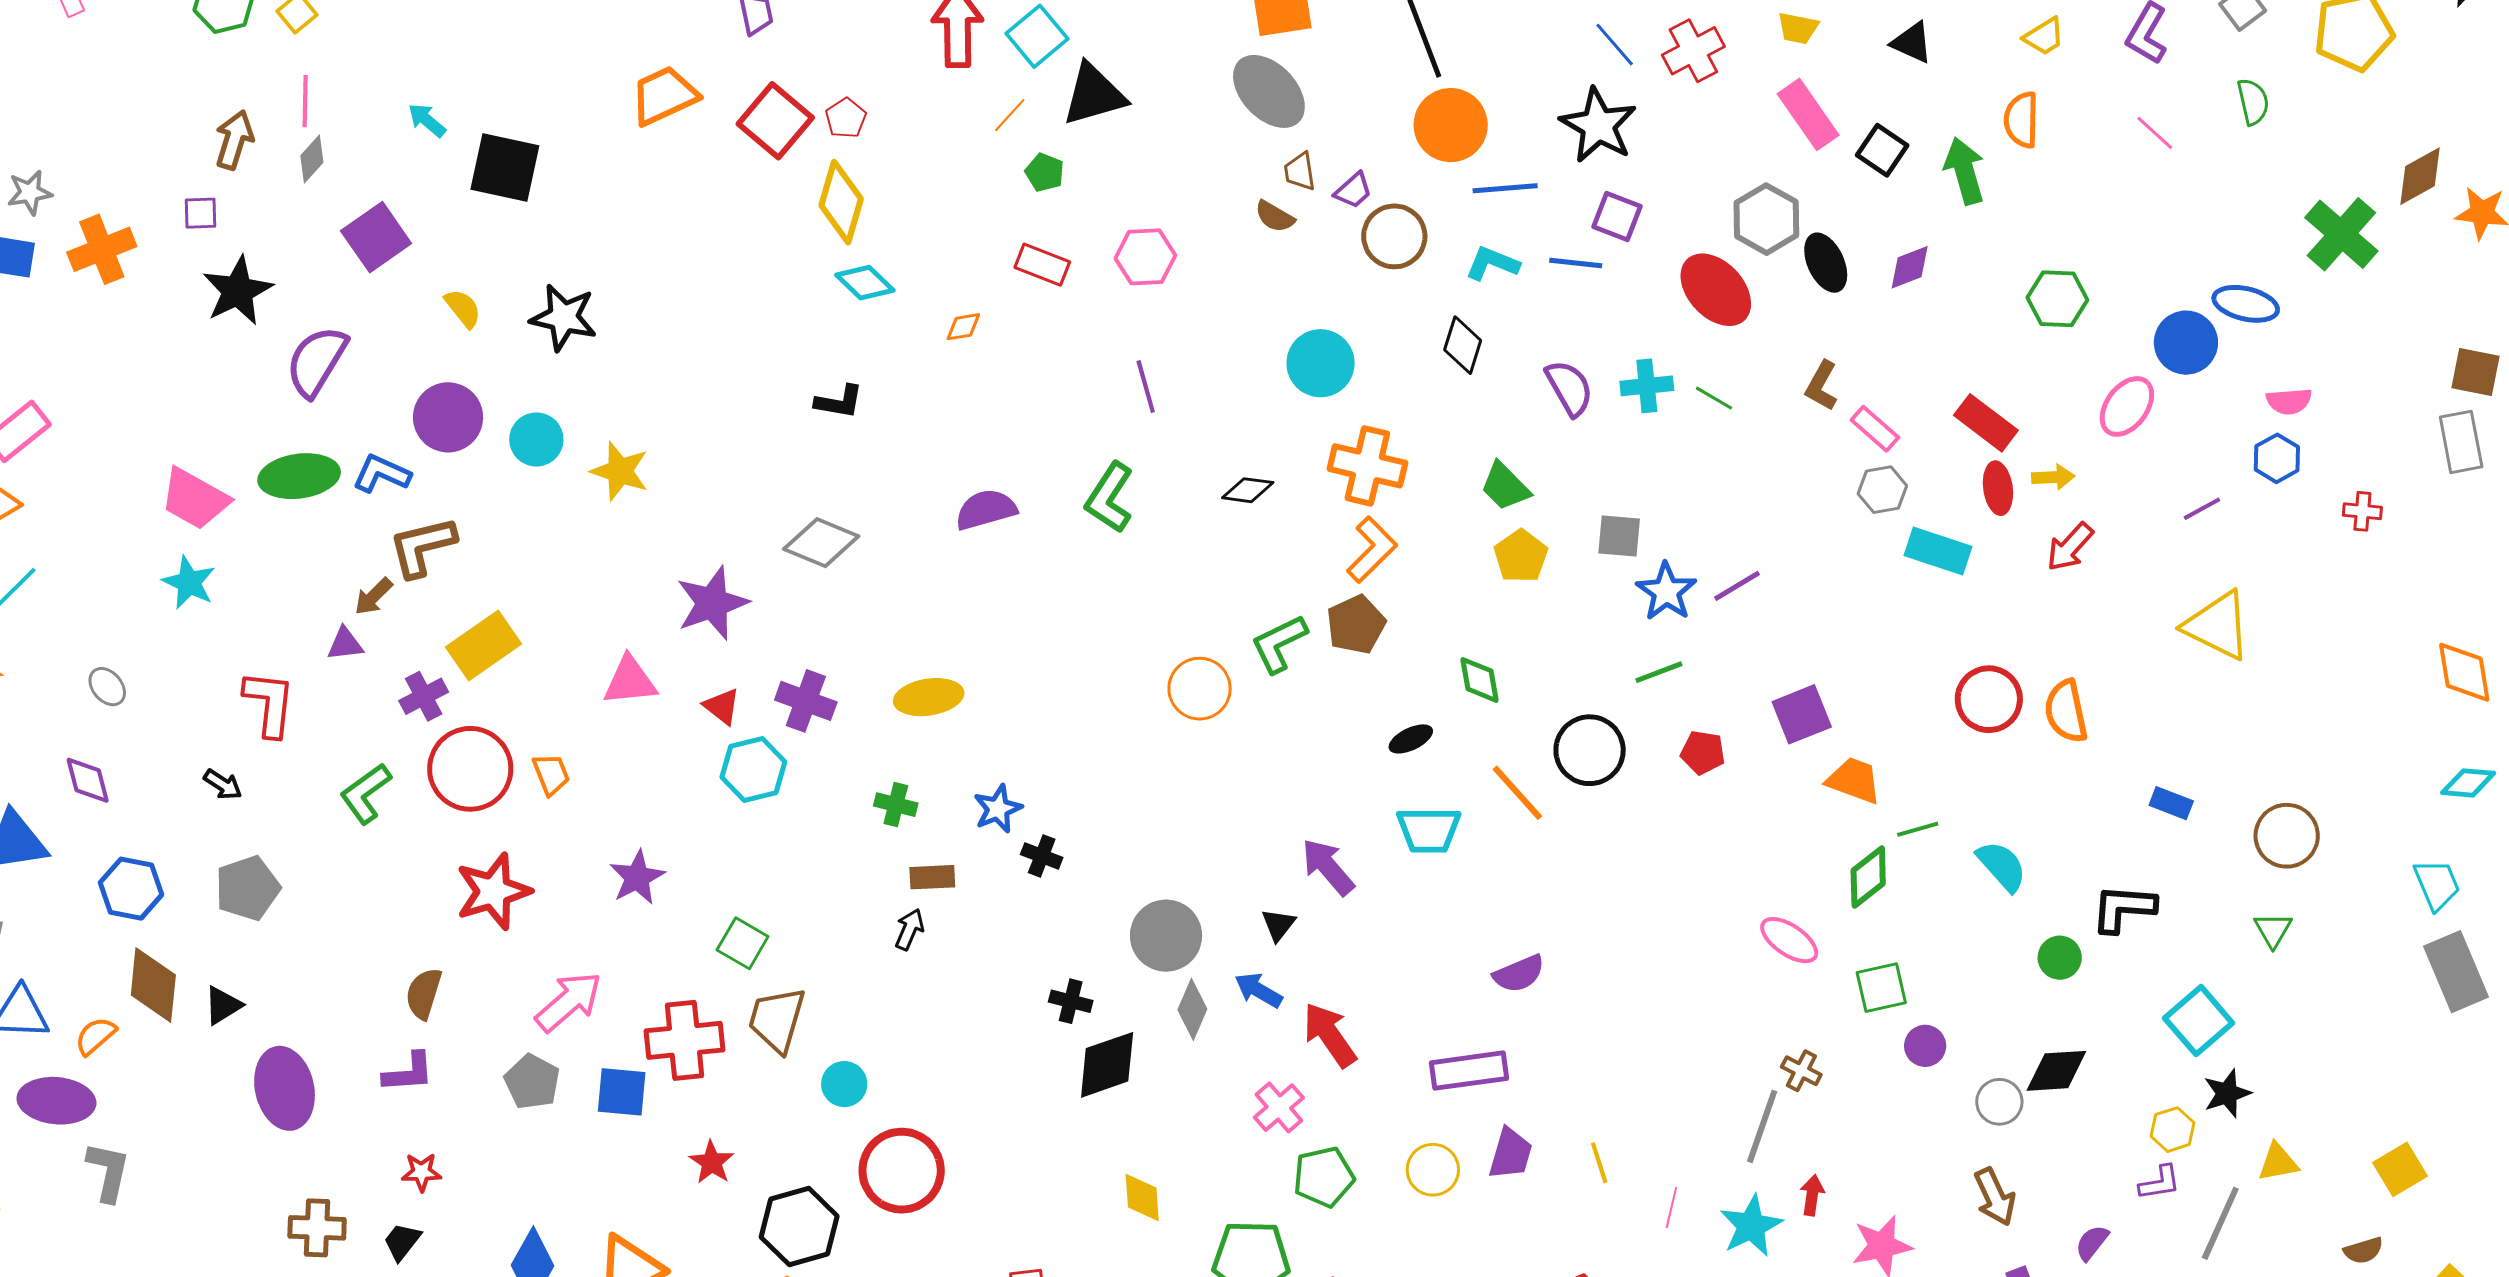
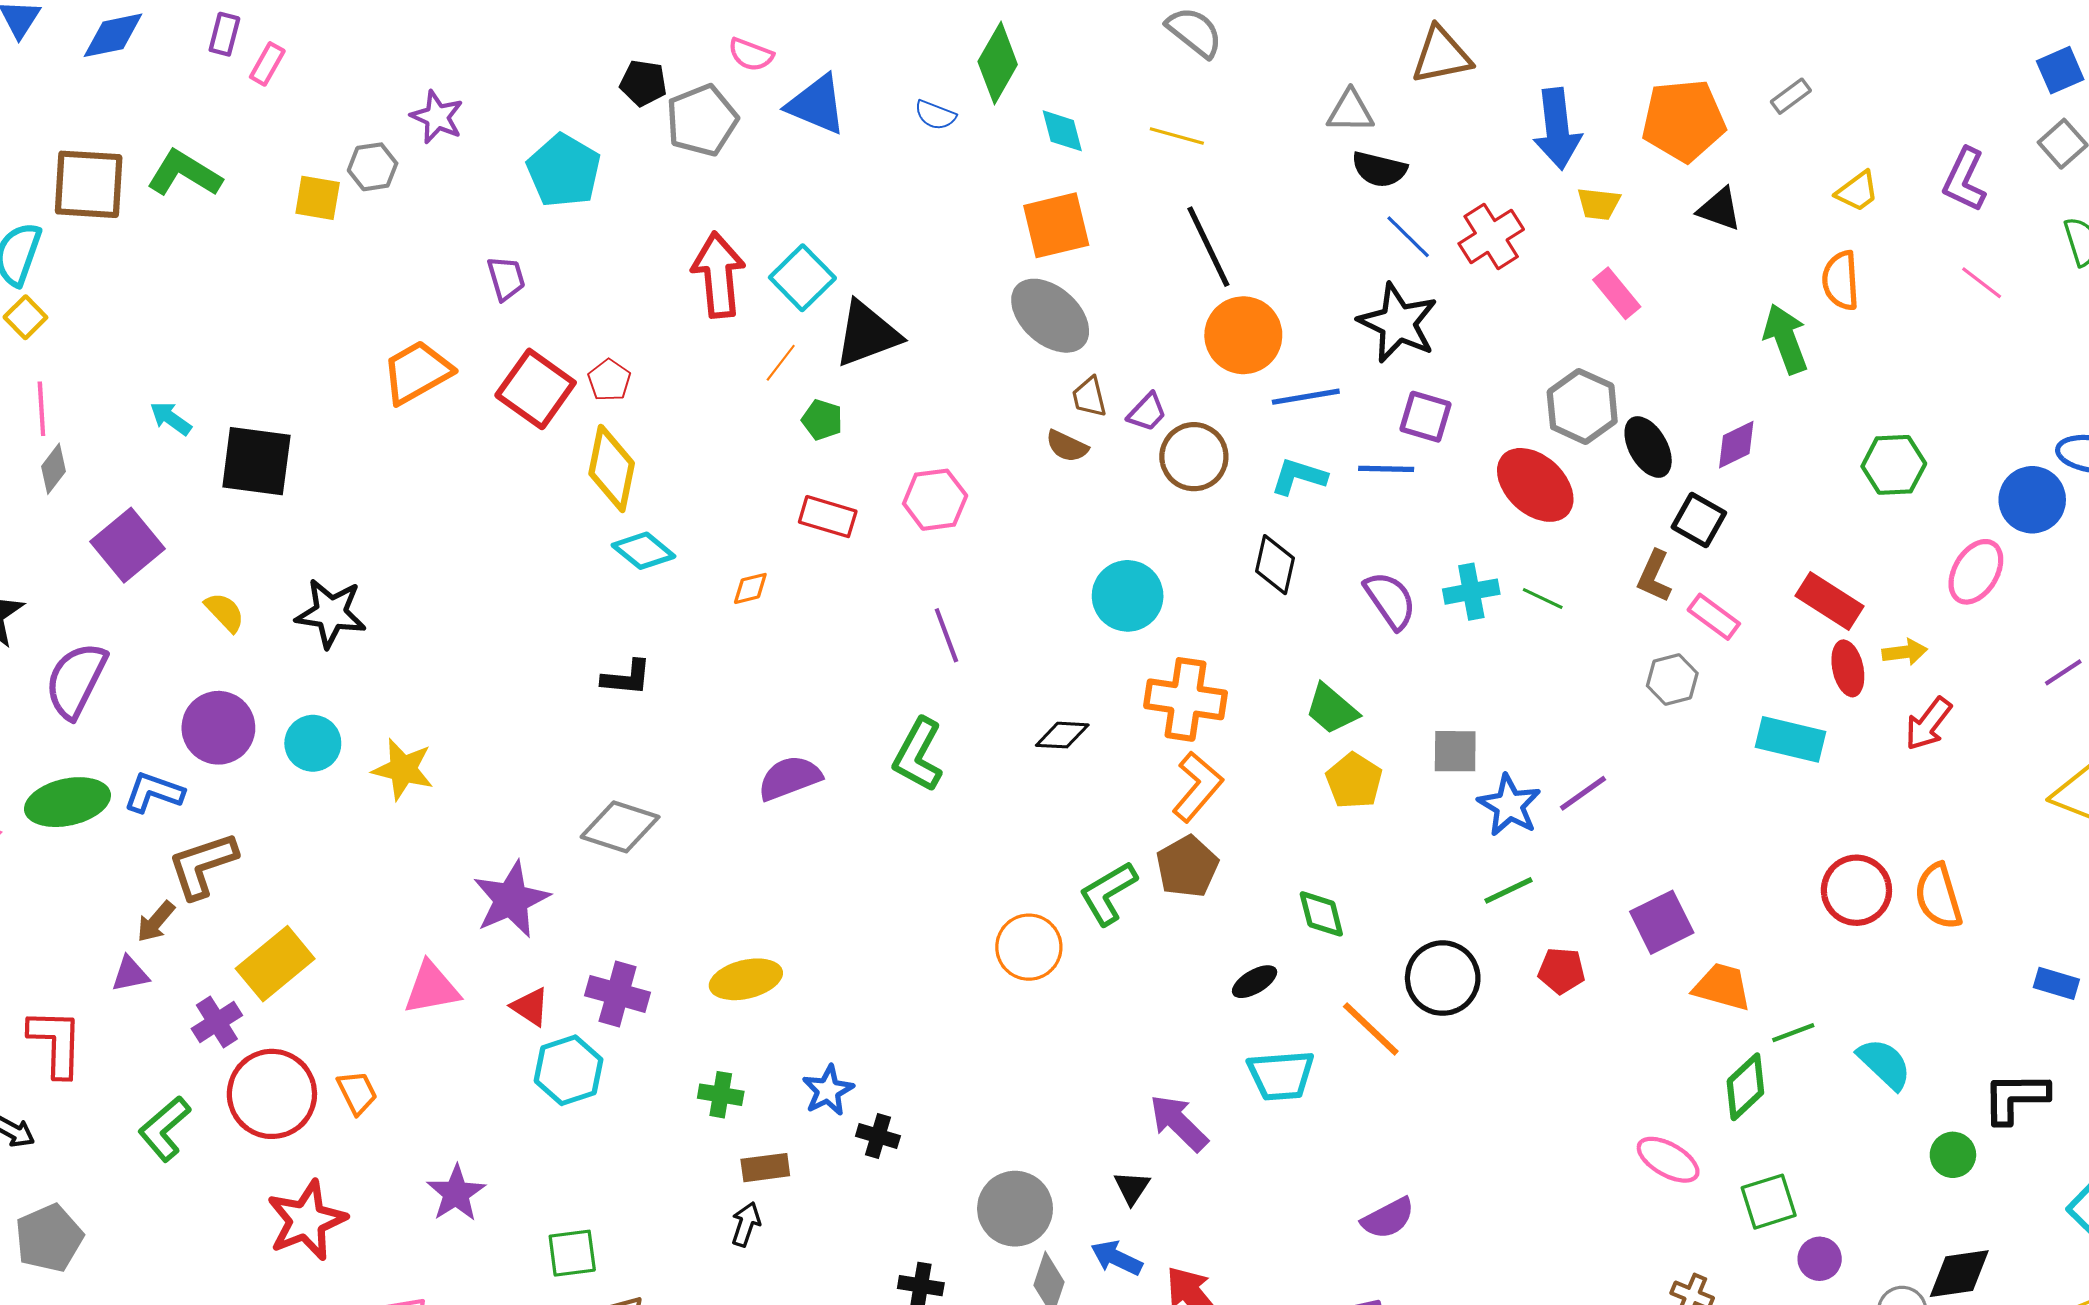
pink rectangle: (1808, 114) -> (1617, 293), size x0.7
black square: (1882, 150) -> (1699, 520), moved
gray hexagon: (1882, 490) -> (1672, 679), moved
green square: (743, 943) -> (572, 1253), turned -33

